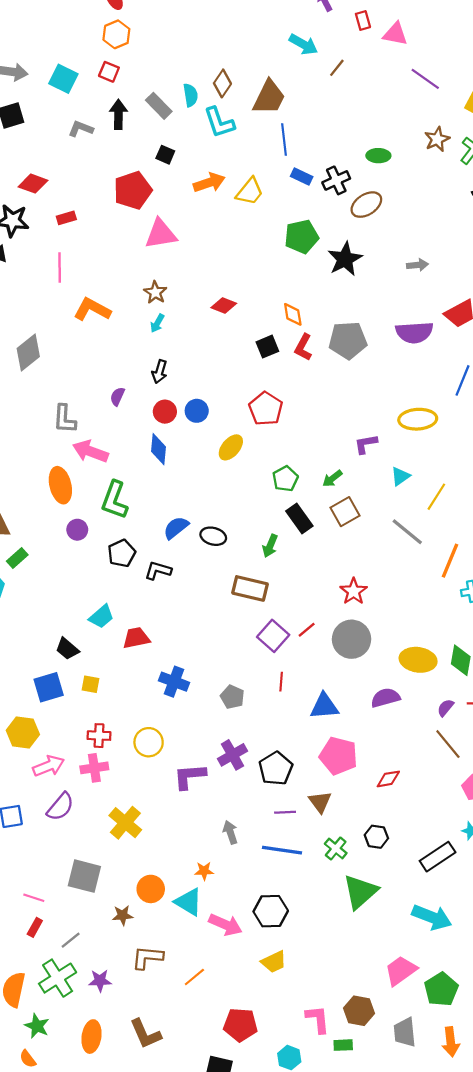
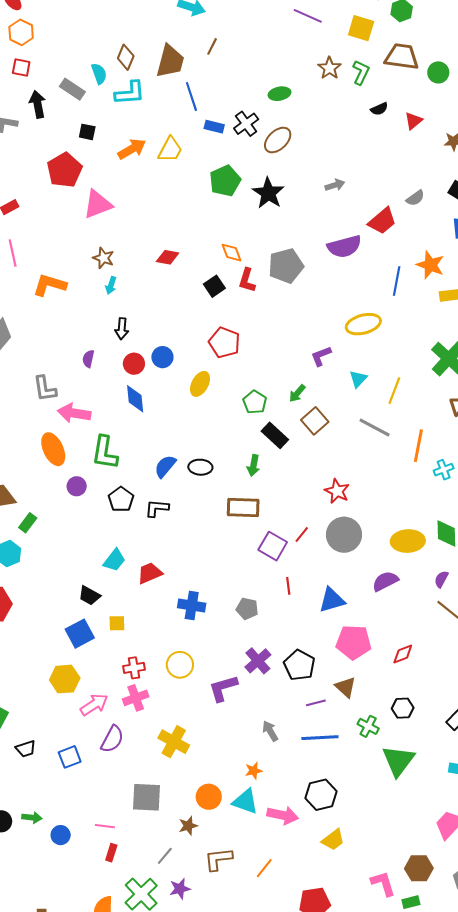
brown line: (337, 68) -> (212, 46), moved
cyan L-shape: (219, 122) -> (130, 93), turned -64
gray line: (71, 940) -> (165, 856), moved

